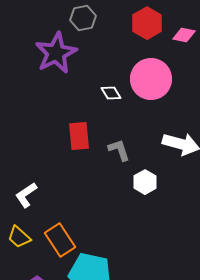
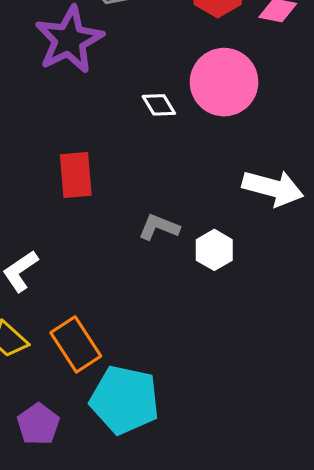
red rectangle: (79, 136) -> (76, 175), moved
gray L-shape: (119, 150) -> (159, 227), moved, turned -50

